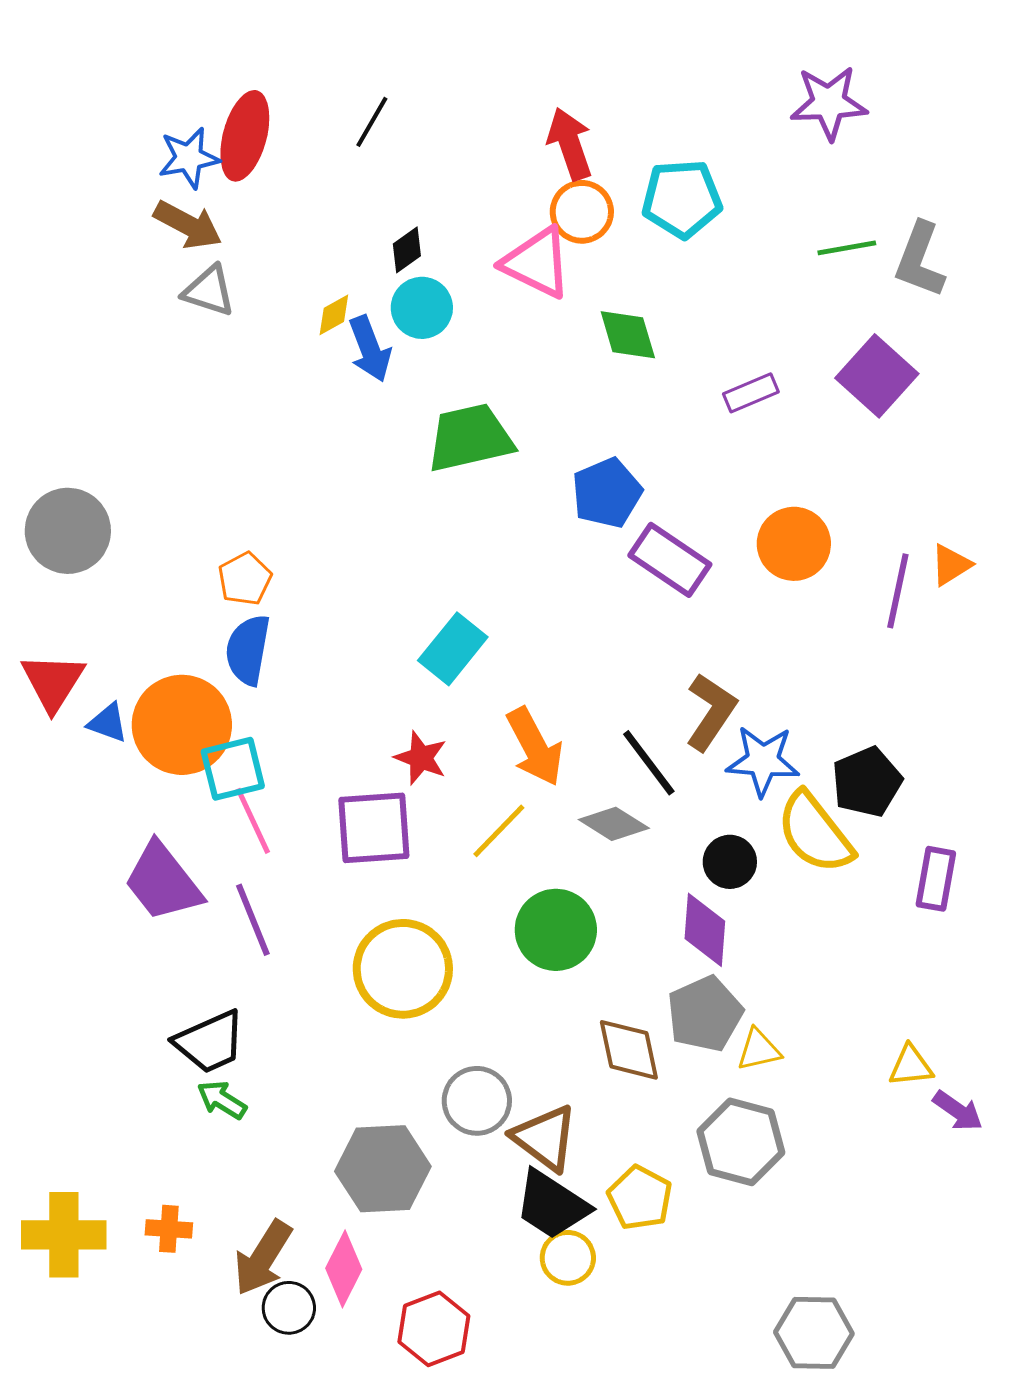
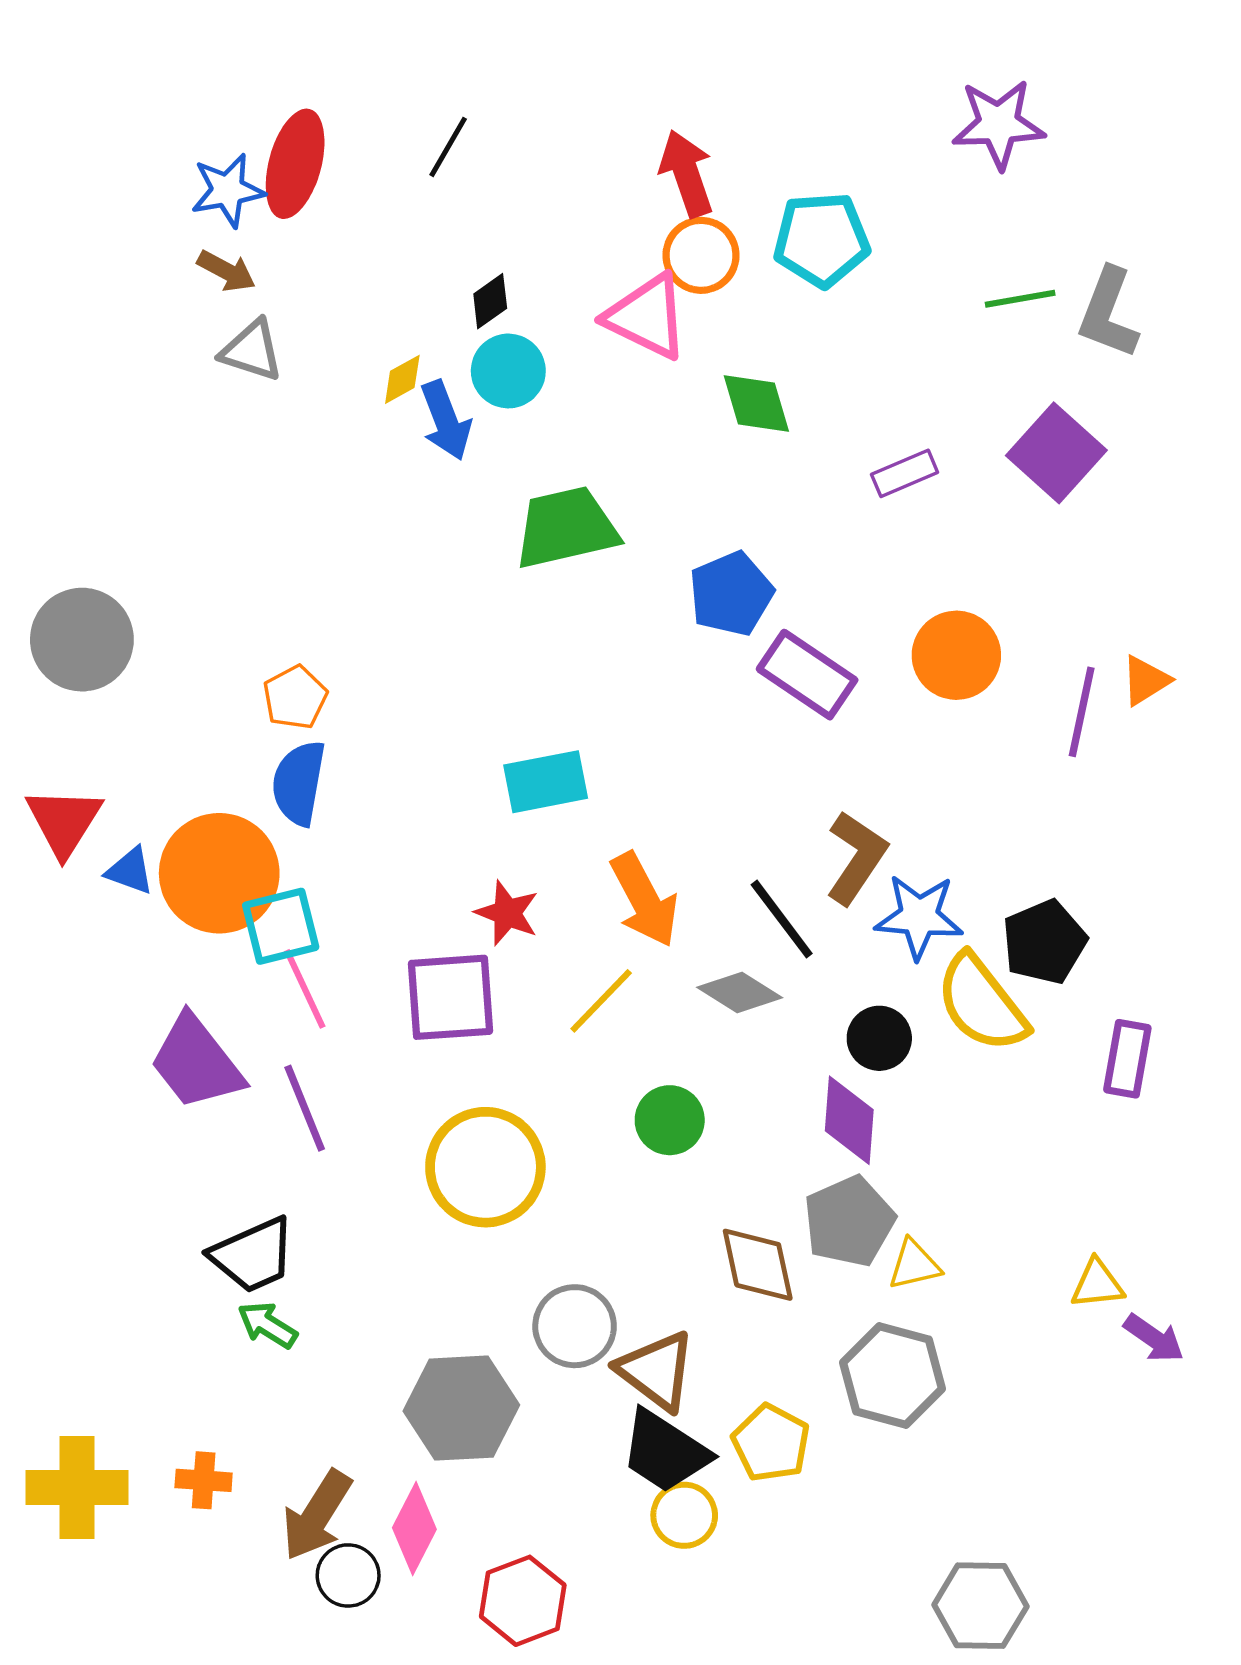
brown arrow: (188, 225) -> (226, 271), size x0.7
cyan rectangle: (453, 649) -> (546, 782), turned 40
green circle: (556, 930) -> (670, 1120), size x0.7

